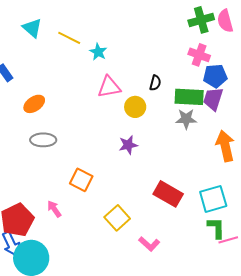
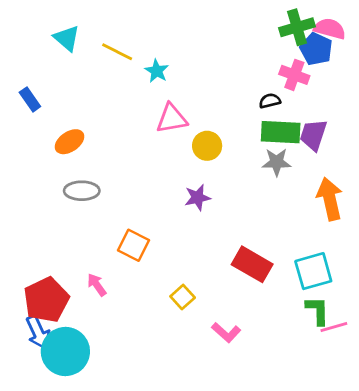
pink semicircle: (225, 21) -> (330, 29), turned 120
blue pentagon: (215, 76) -> (316, 49), moved, turned 30
black semicircle: (155, 83) -> (270, 101), moved, turned -119
yellow square: (117, 218) -> (183, 297), size x0.7

